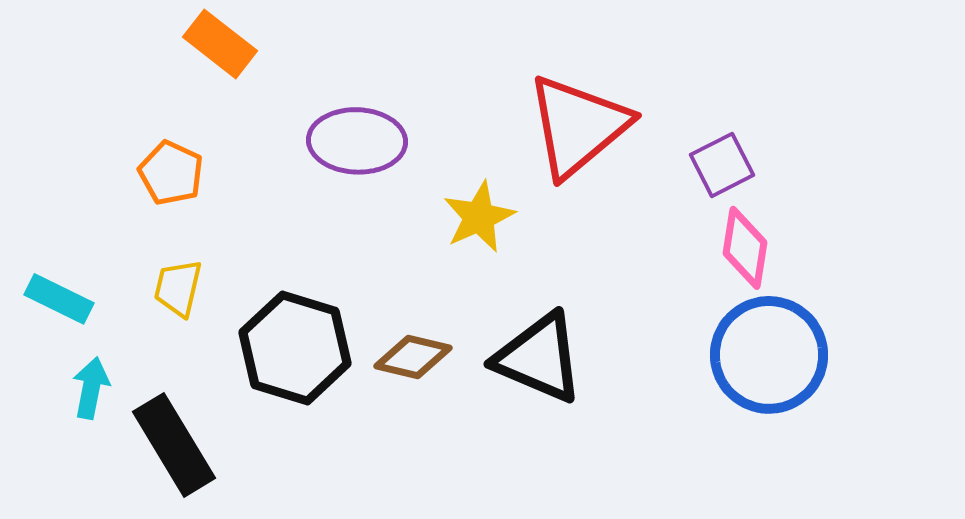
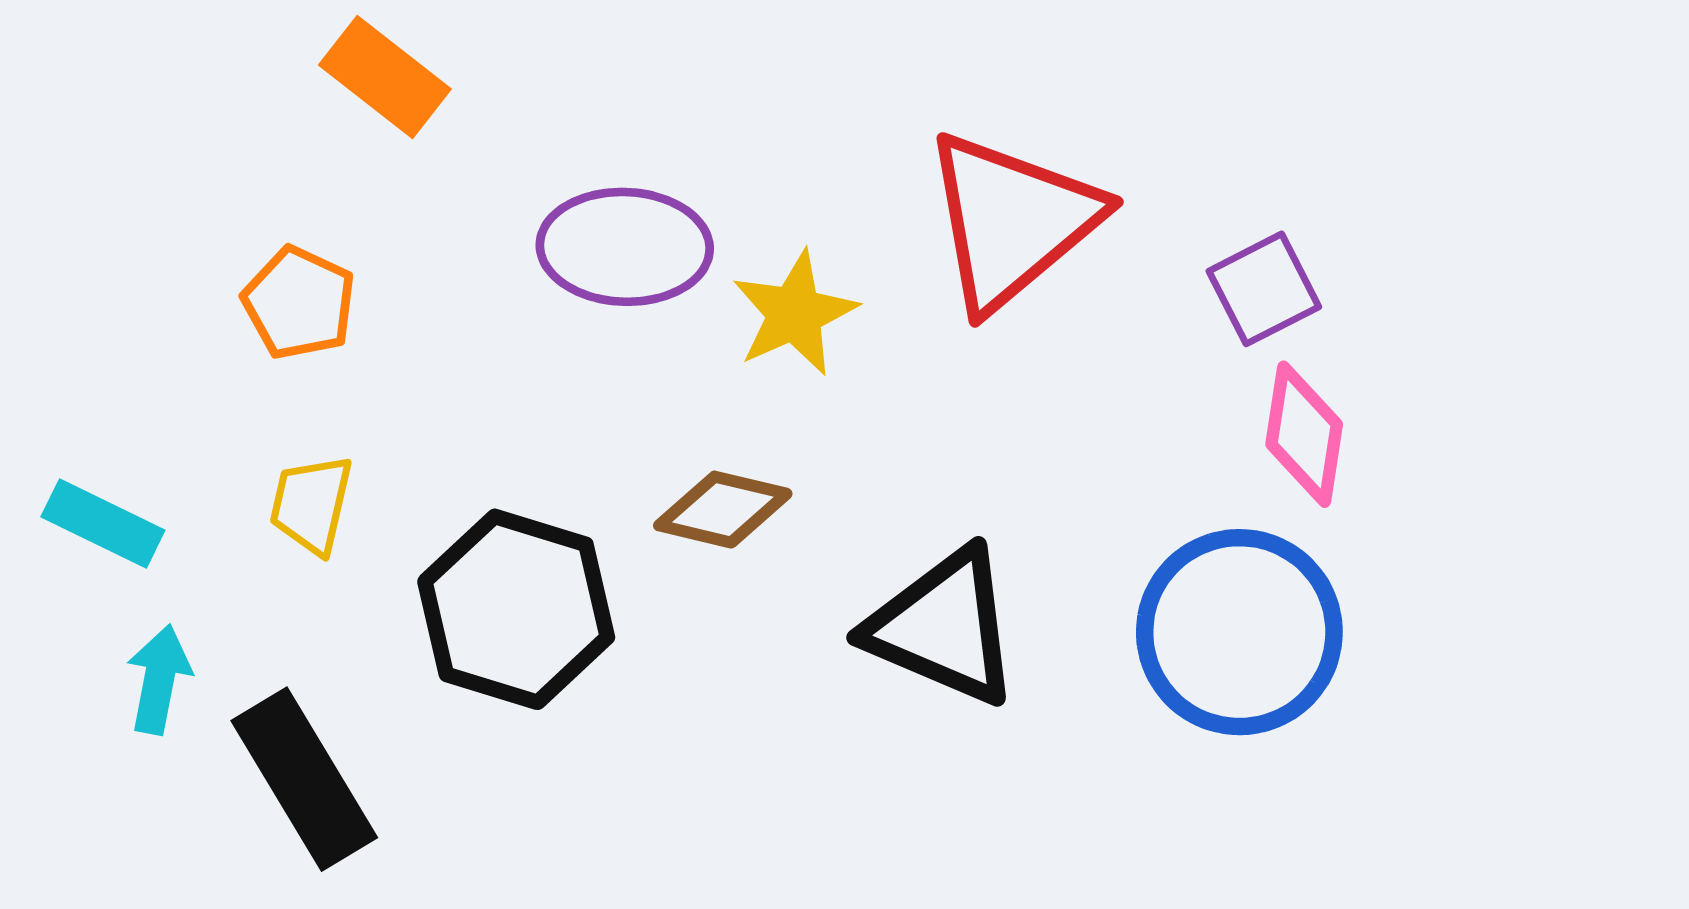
yellow star: (479, 217) -> (795, 313), moved
blue circle: (769, 355) -> (1239, 632), moved
brown diamond: (413, 357) -> (723, 510), moved

